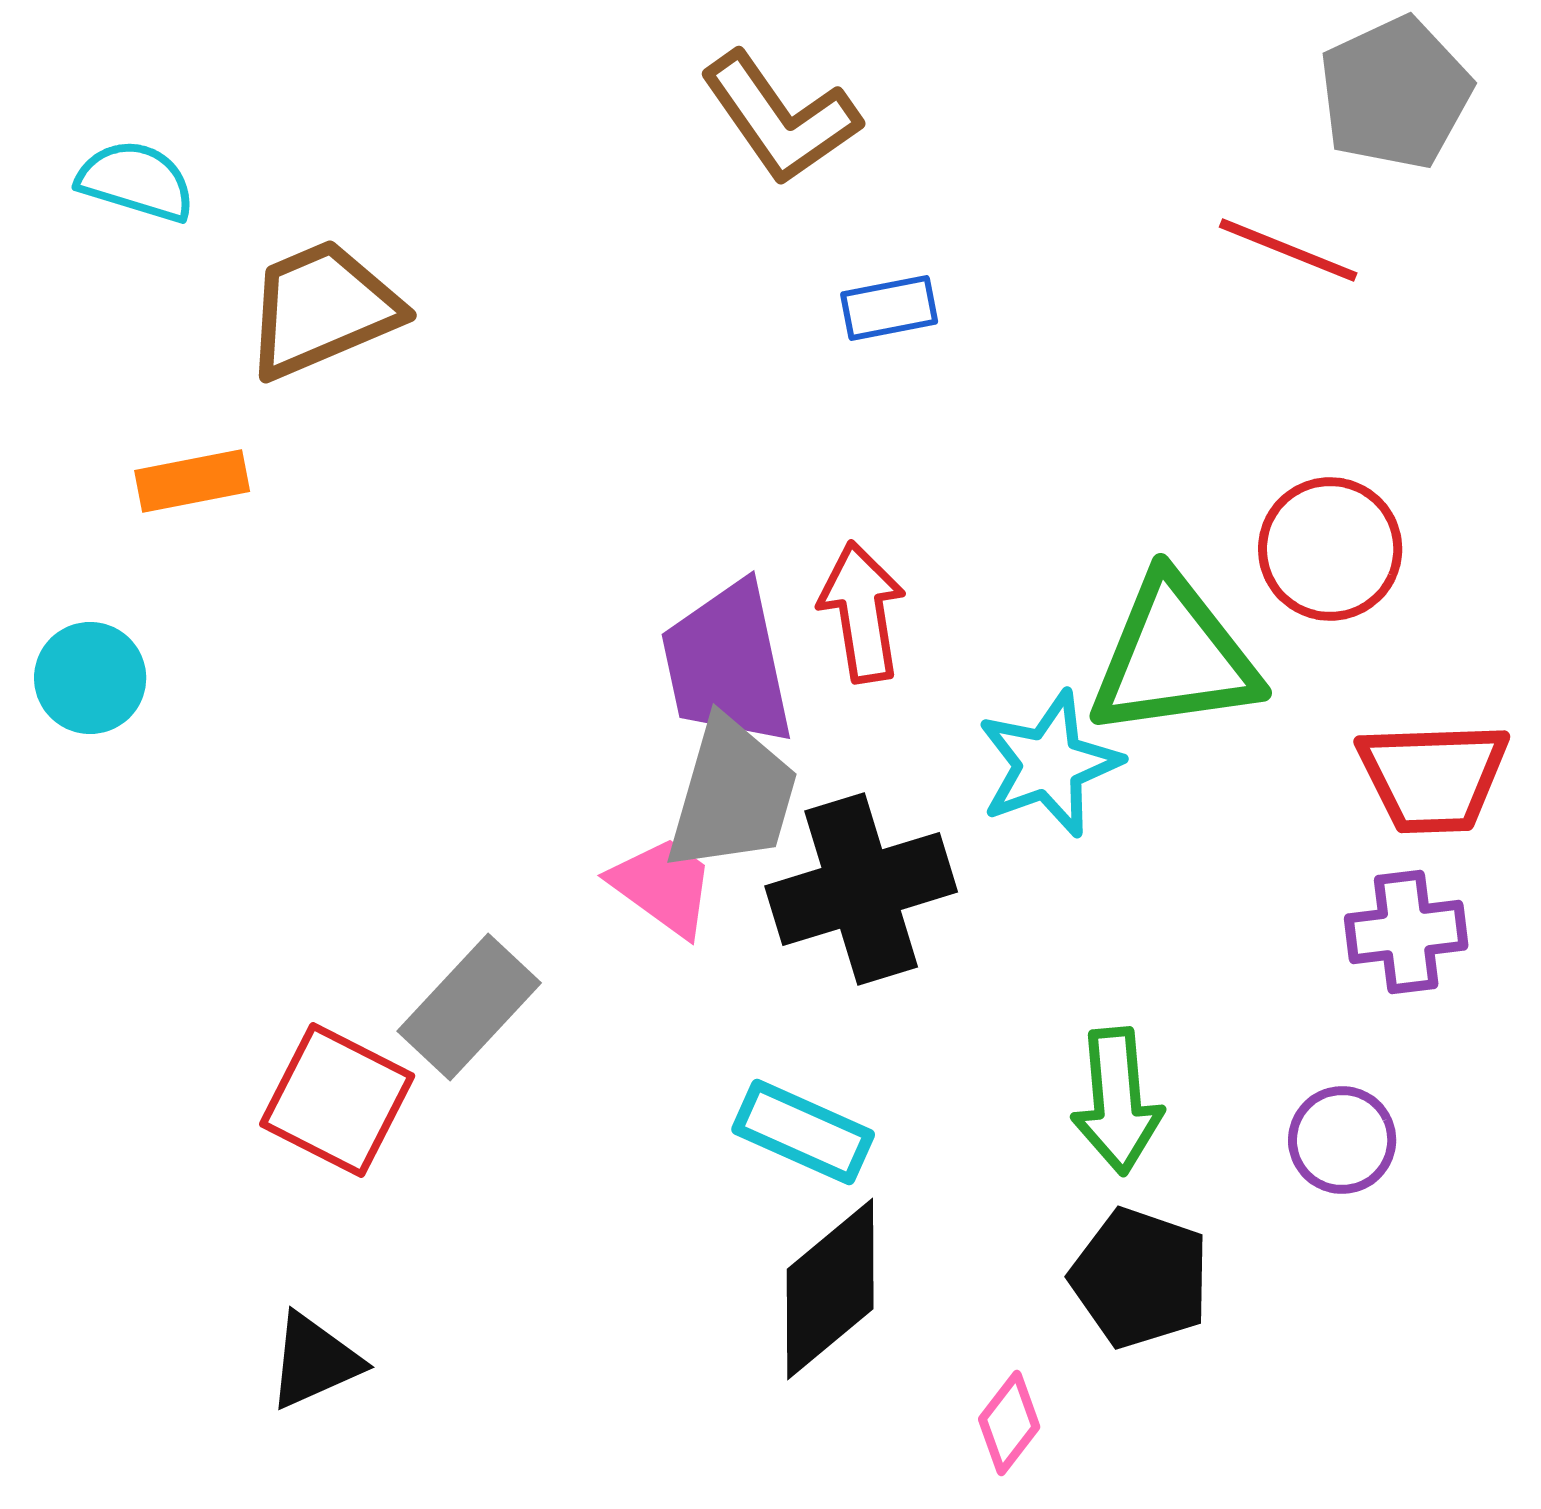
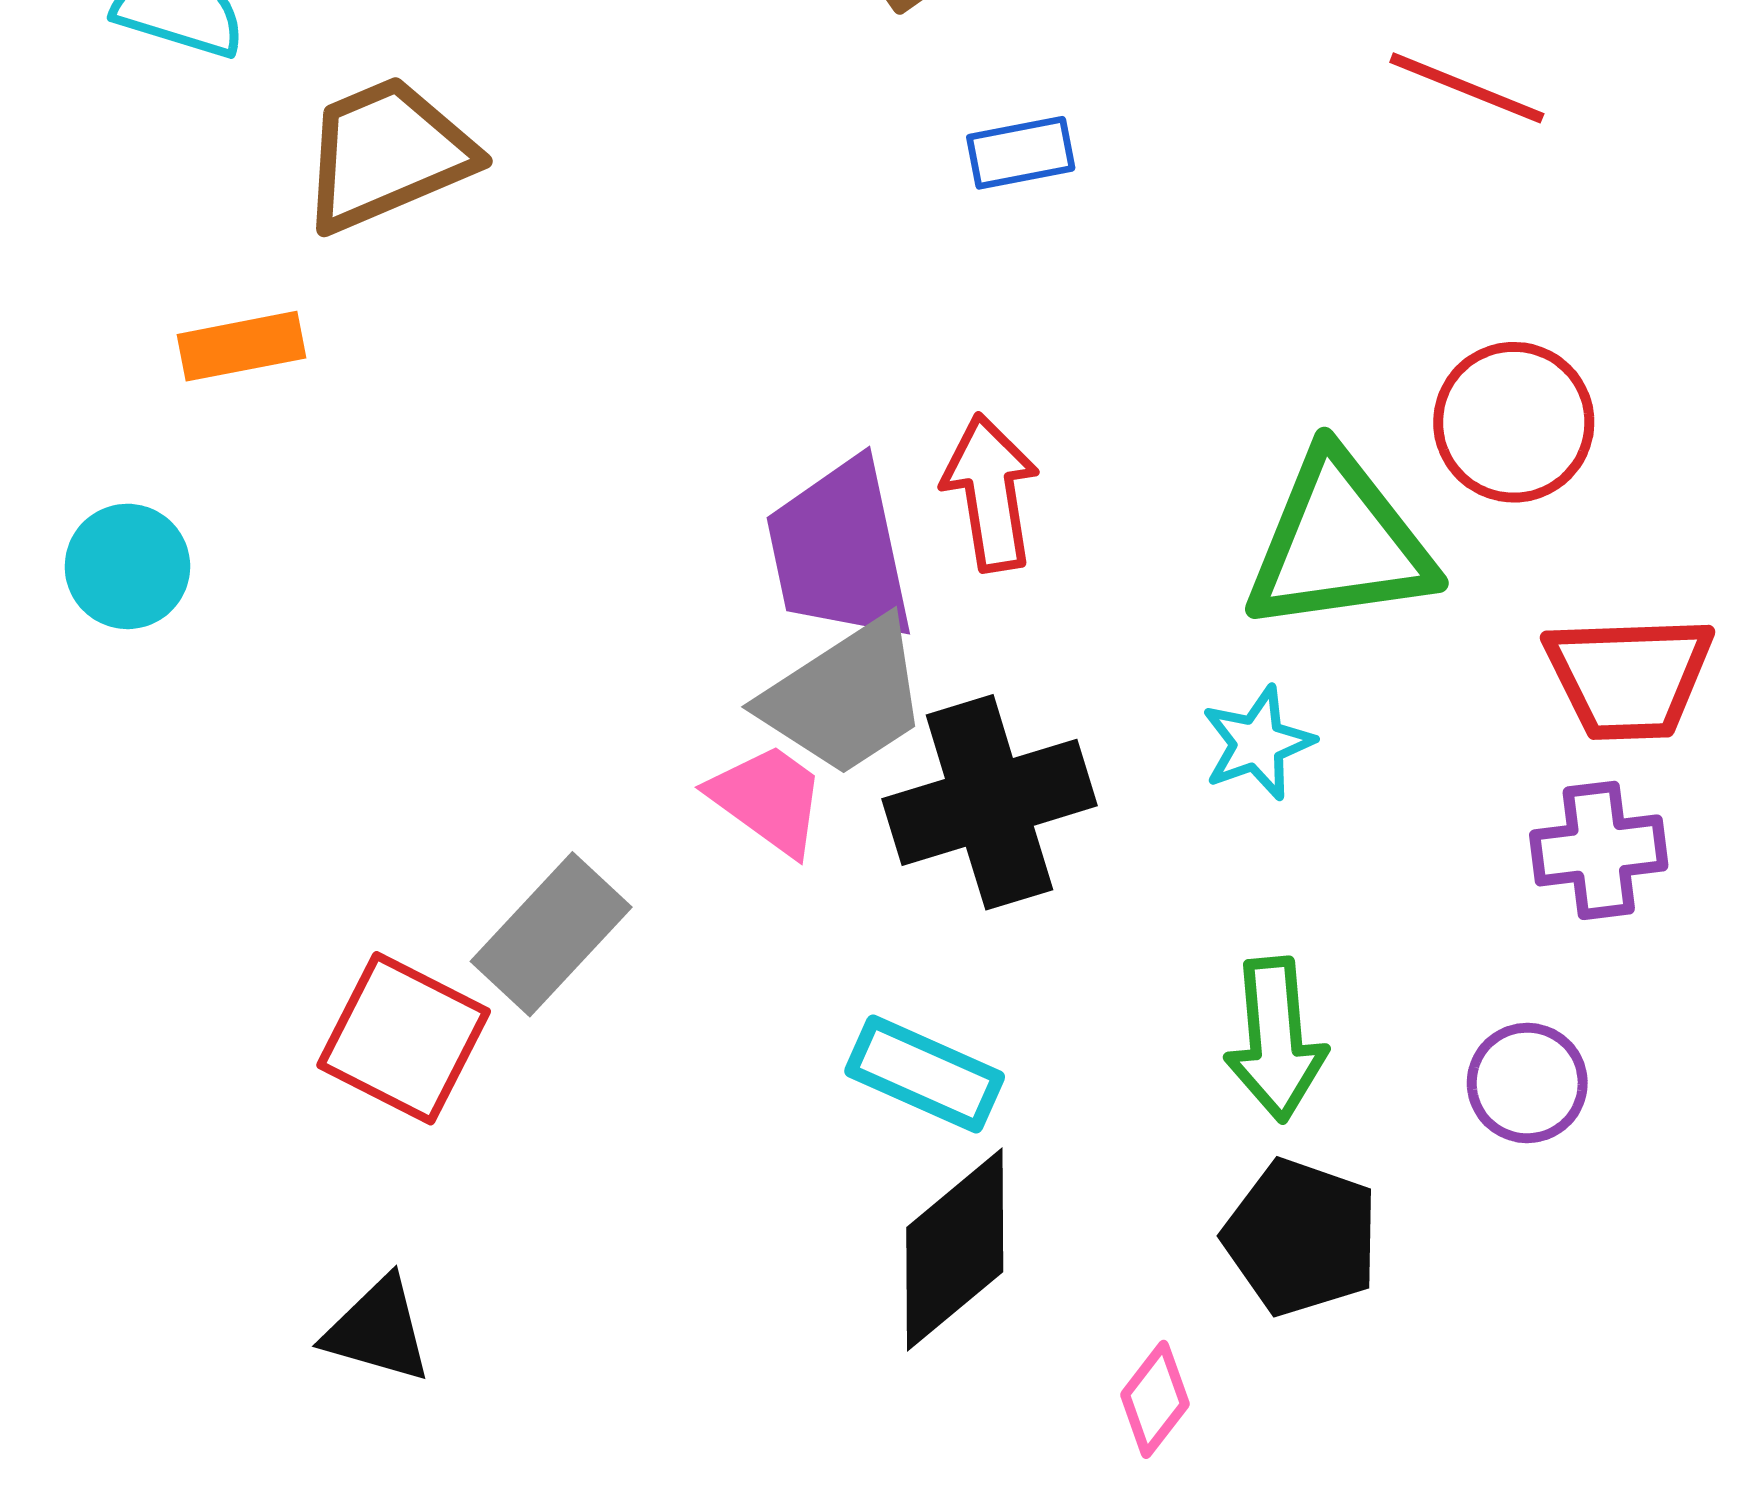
cyan star: (1049, 764) -> (1258, 743), moved, size x0.7
gray trapezoid: (732, 795) -> (845, 697), turned 41
black triangle: (314, 1361) -> (378, 1330), turned 40

